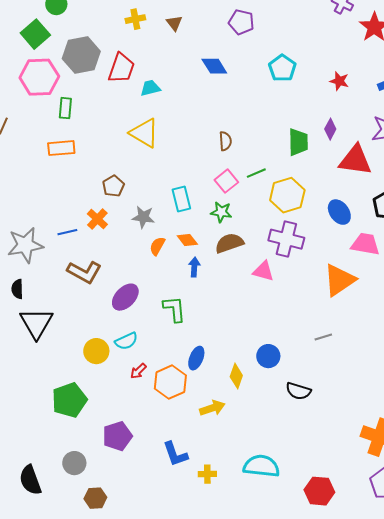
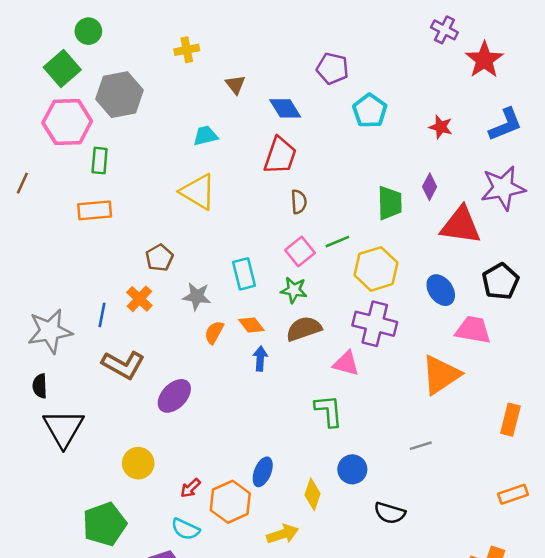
purple pentagon: (241, 22) -> (332, 68), moved
brown triangle: (174, 23) -> (235, 85), moved
red trapezoid: (121, 68) -> (280, 156), moved
blue line: (67, 232) -> (102, 315), turned -66
green L-shape: (174, 309) -> (329, 411), moved
cyan semicircle: (126, 341) -> (185, 529), moved, turned 50

